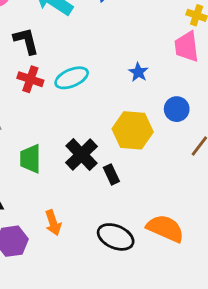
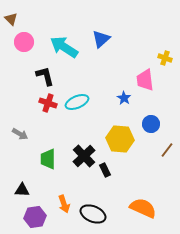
pink trapezoid: (187, 47) -> (145, 80), moved
black ellipse: (116, 237) -> (93, 214), moved

